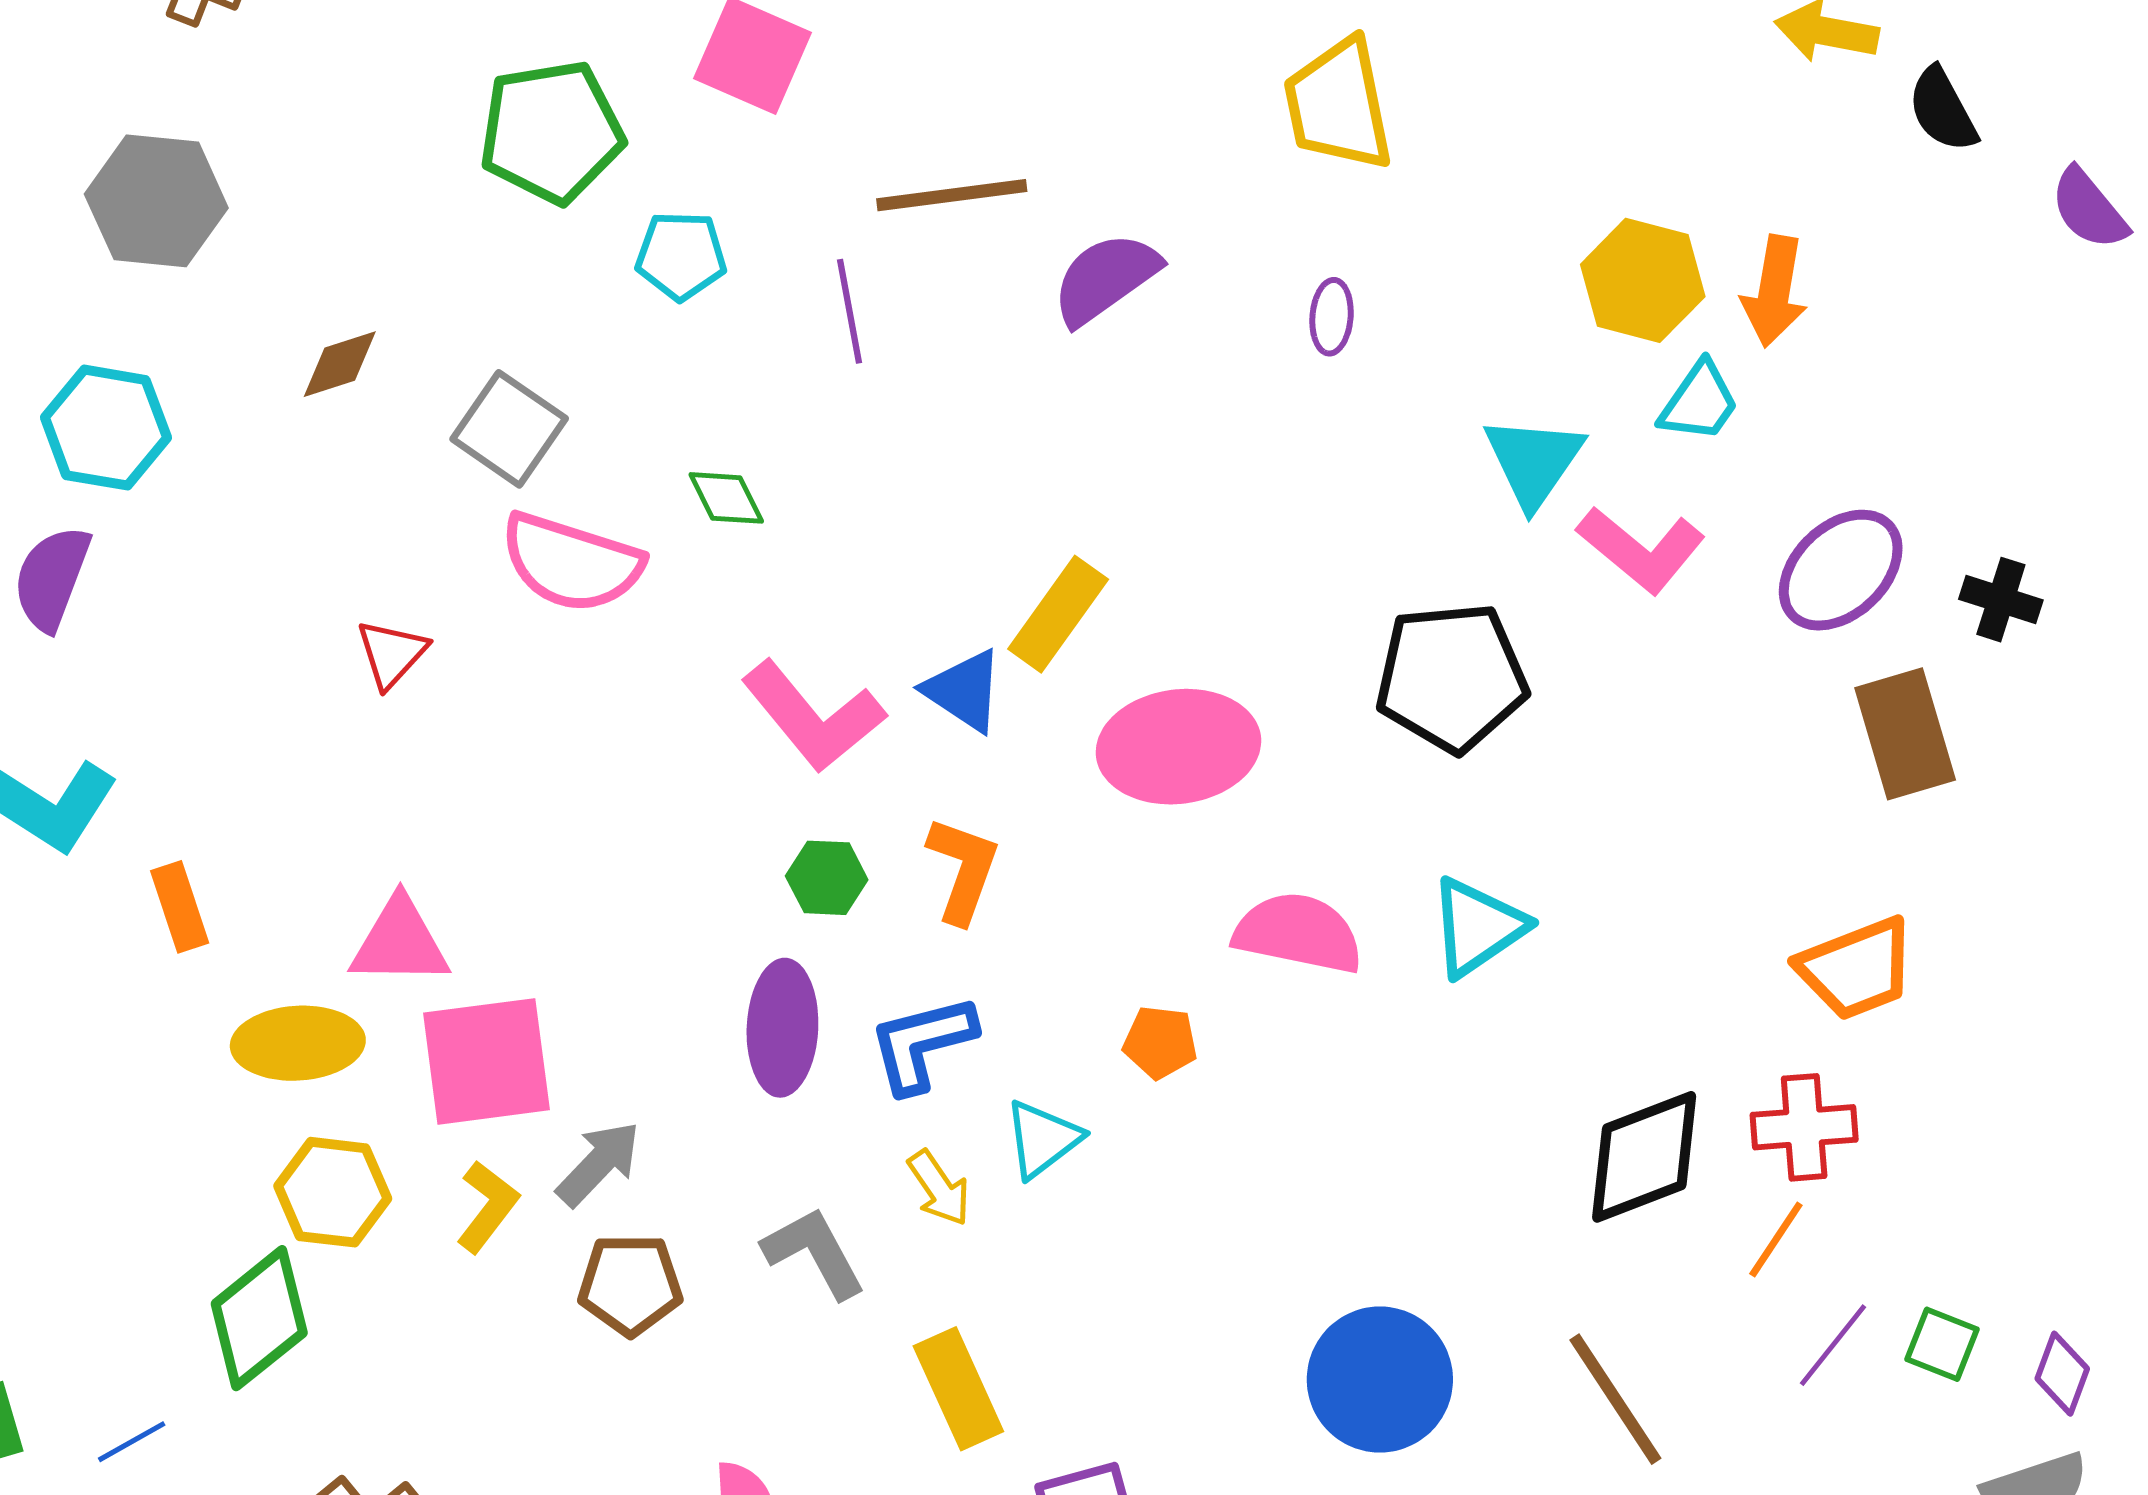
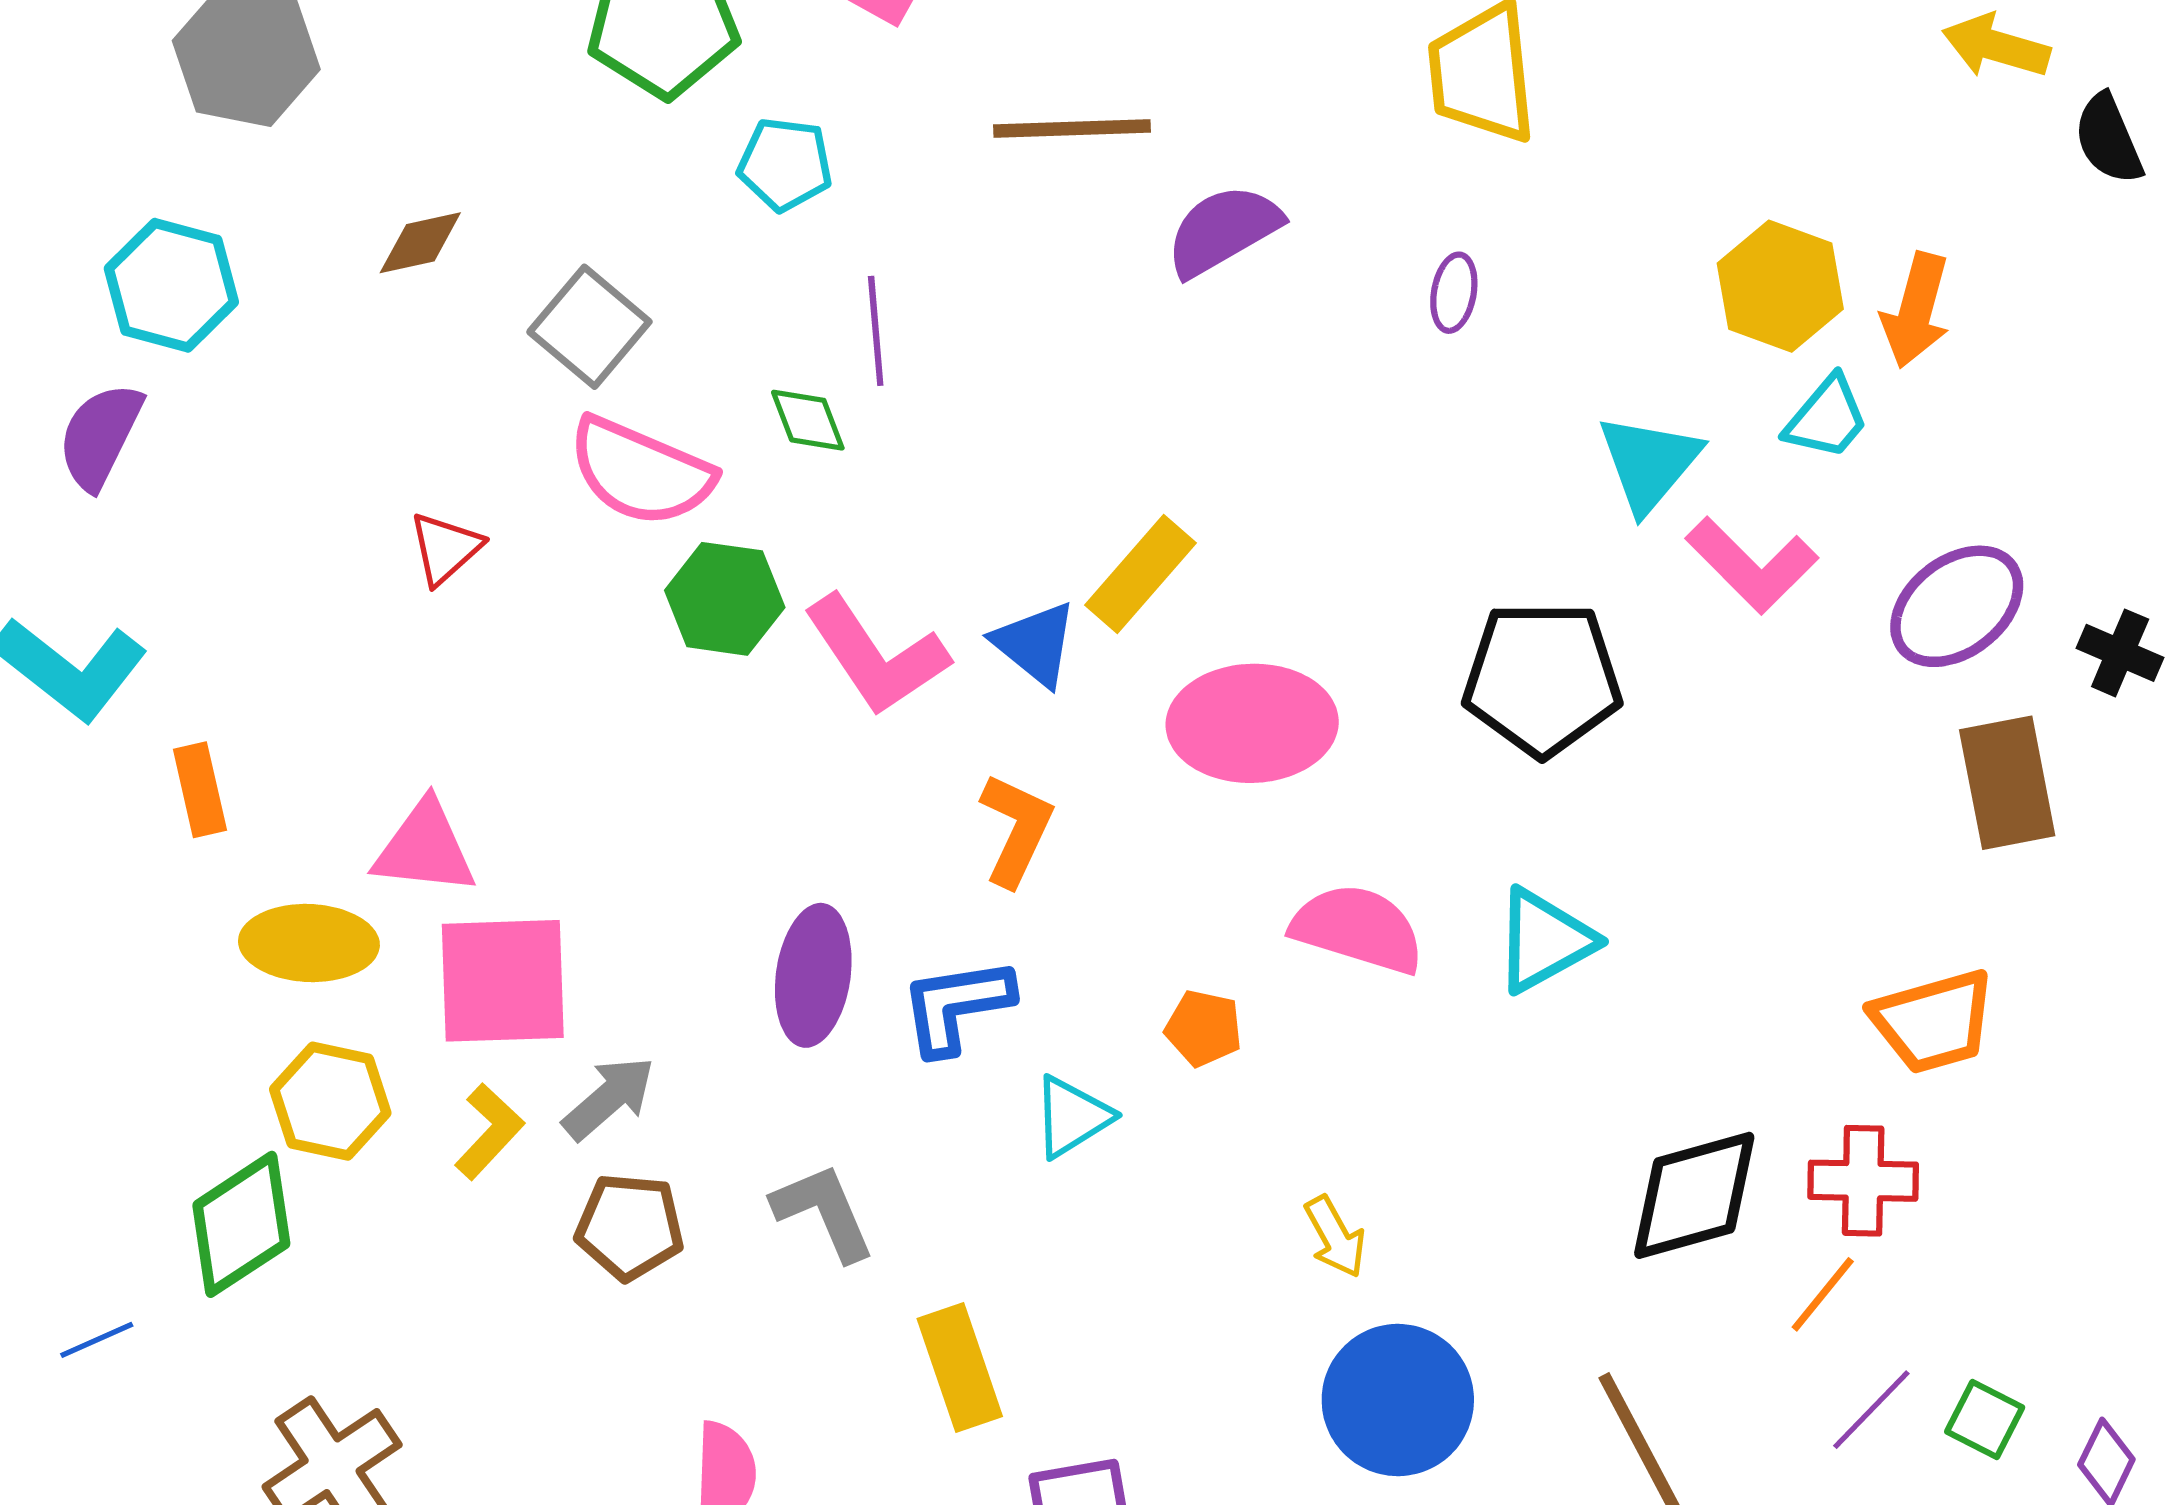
purple line: (849, 311) -> (876, 331), moved
green hexagon: (827, 878) -> (725, 599), moved, size x1.4
yellow arrow: (939, 1188) -> (1335, 1237), moved

